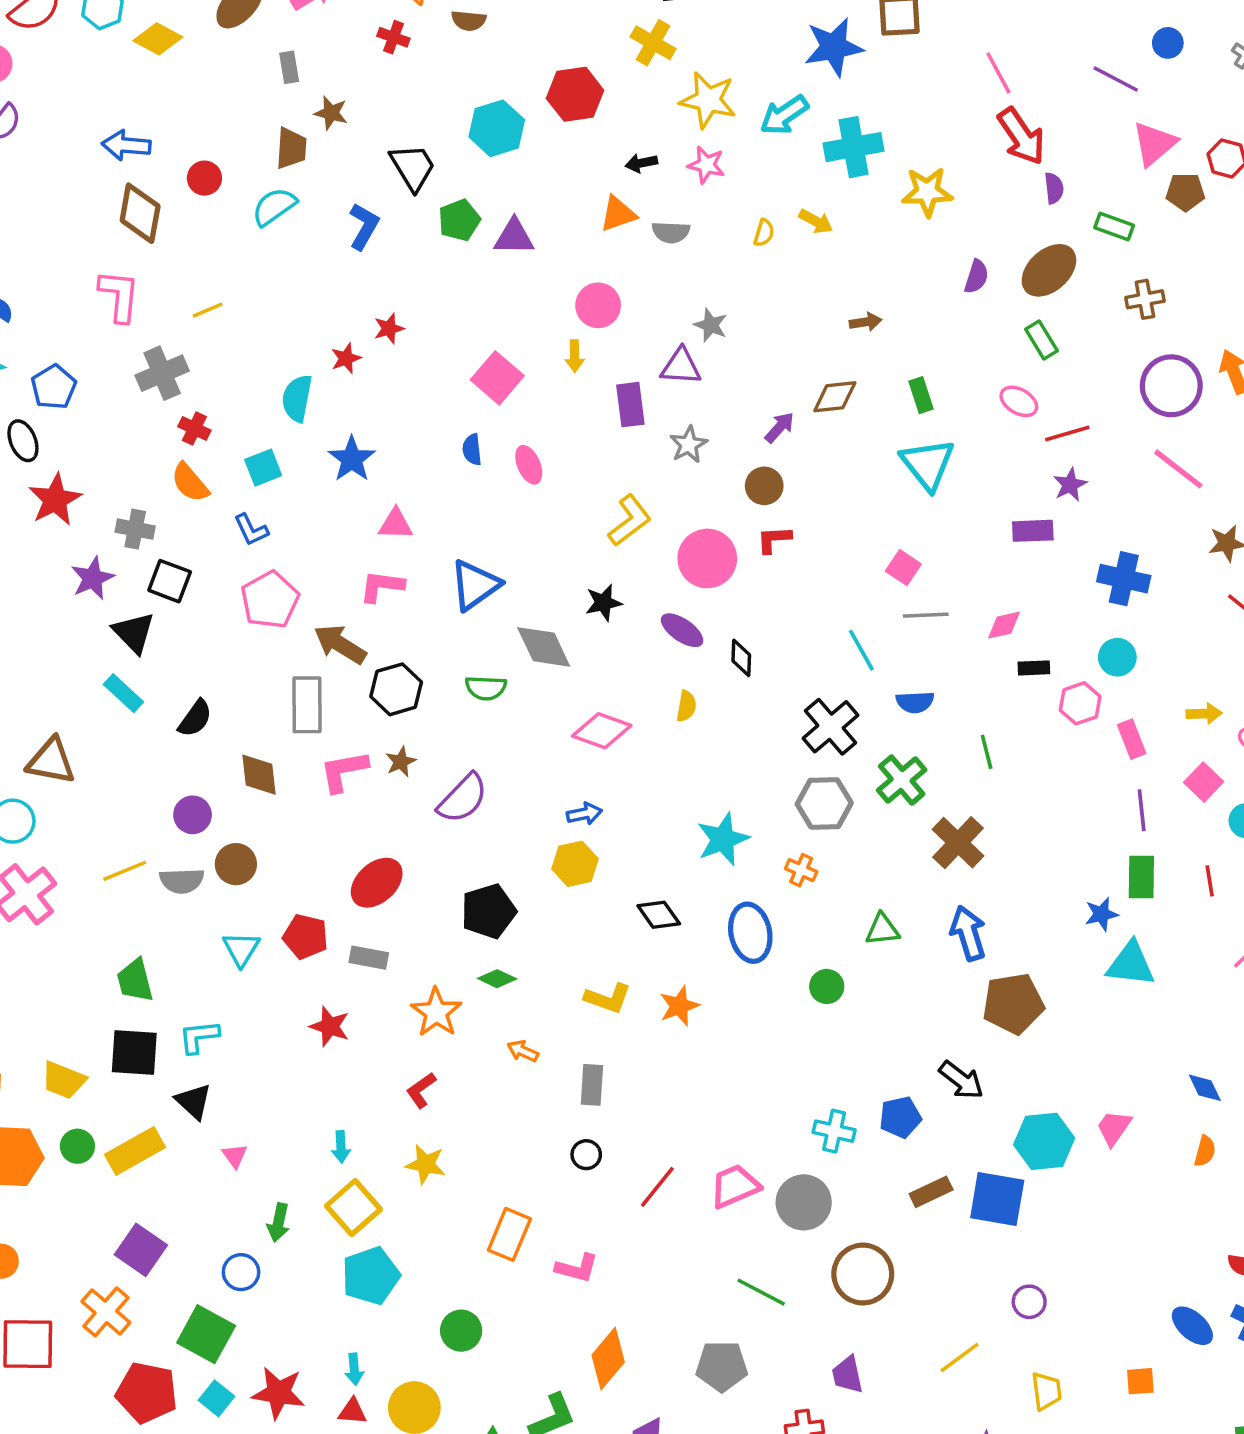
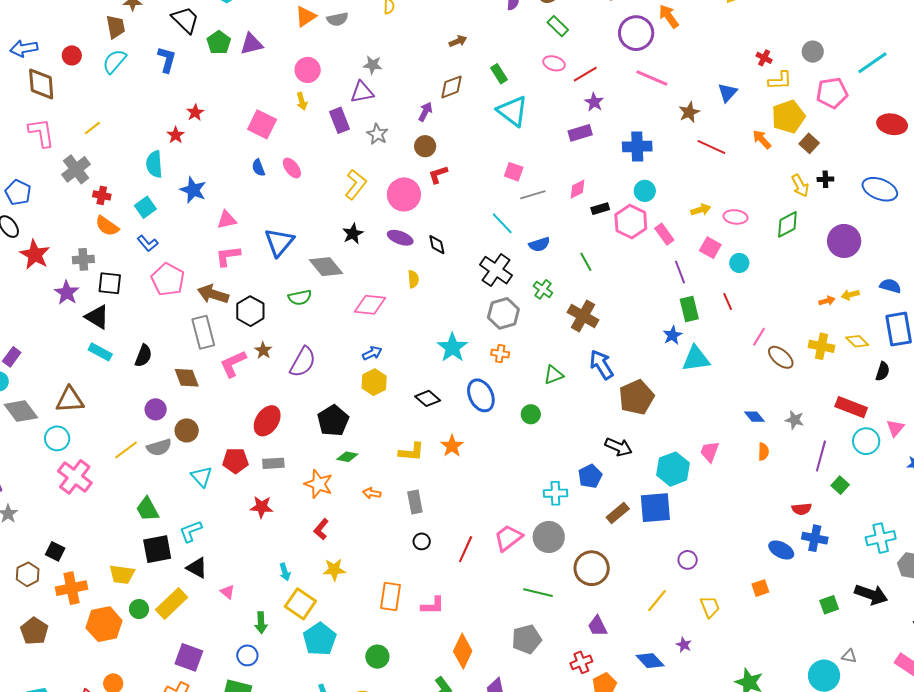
pink hexagon: (1080, 703) -> (631, 222), size x1.4
green cross: (902, 780) -> (543, 289), size x0.7

